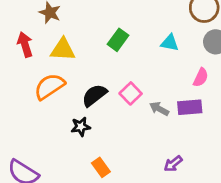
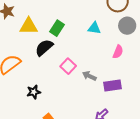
yellow triangle: (63, 50) -> (29, 26), moved
black semicircle: (94, 95) -> (44, 48), moved
purple rectangle: (190, 107) -> (112, 86), moved

